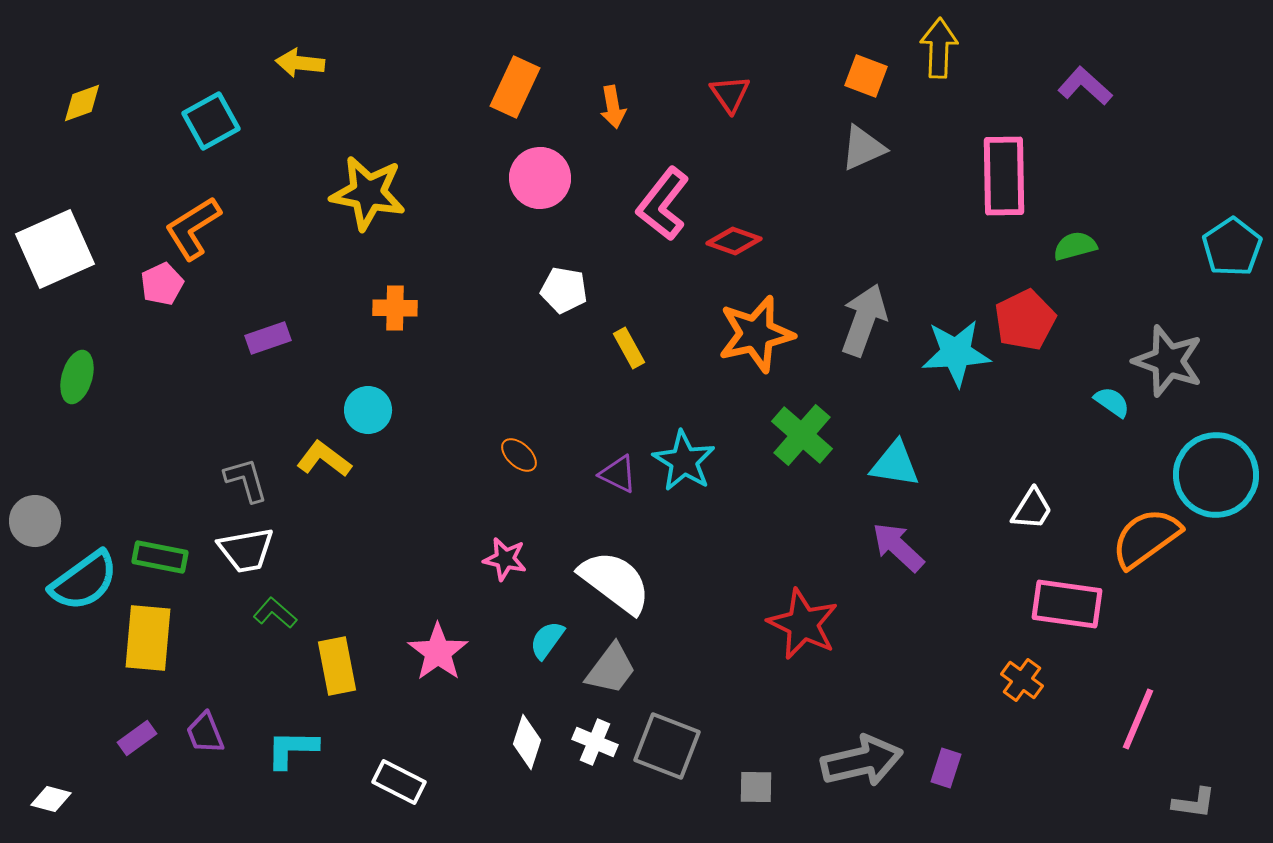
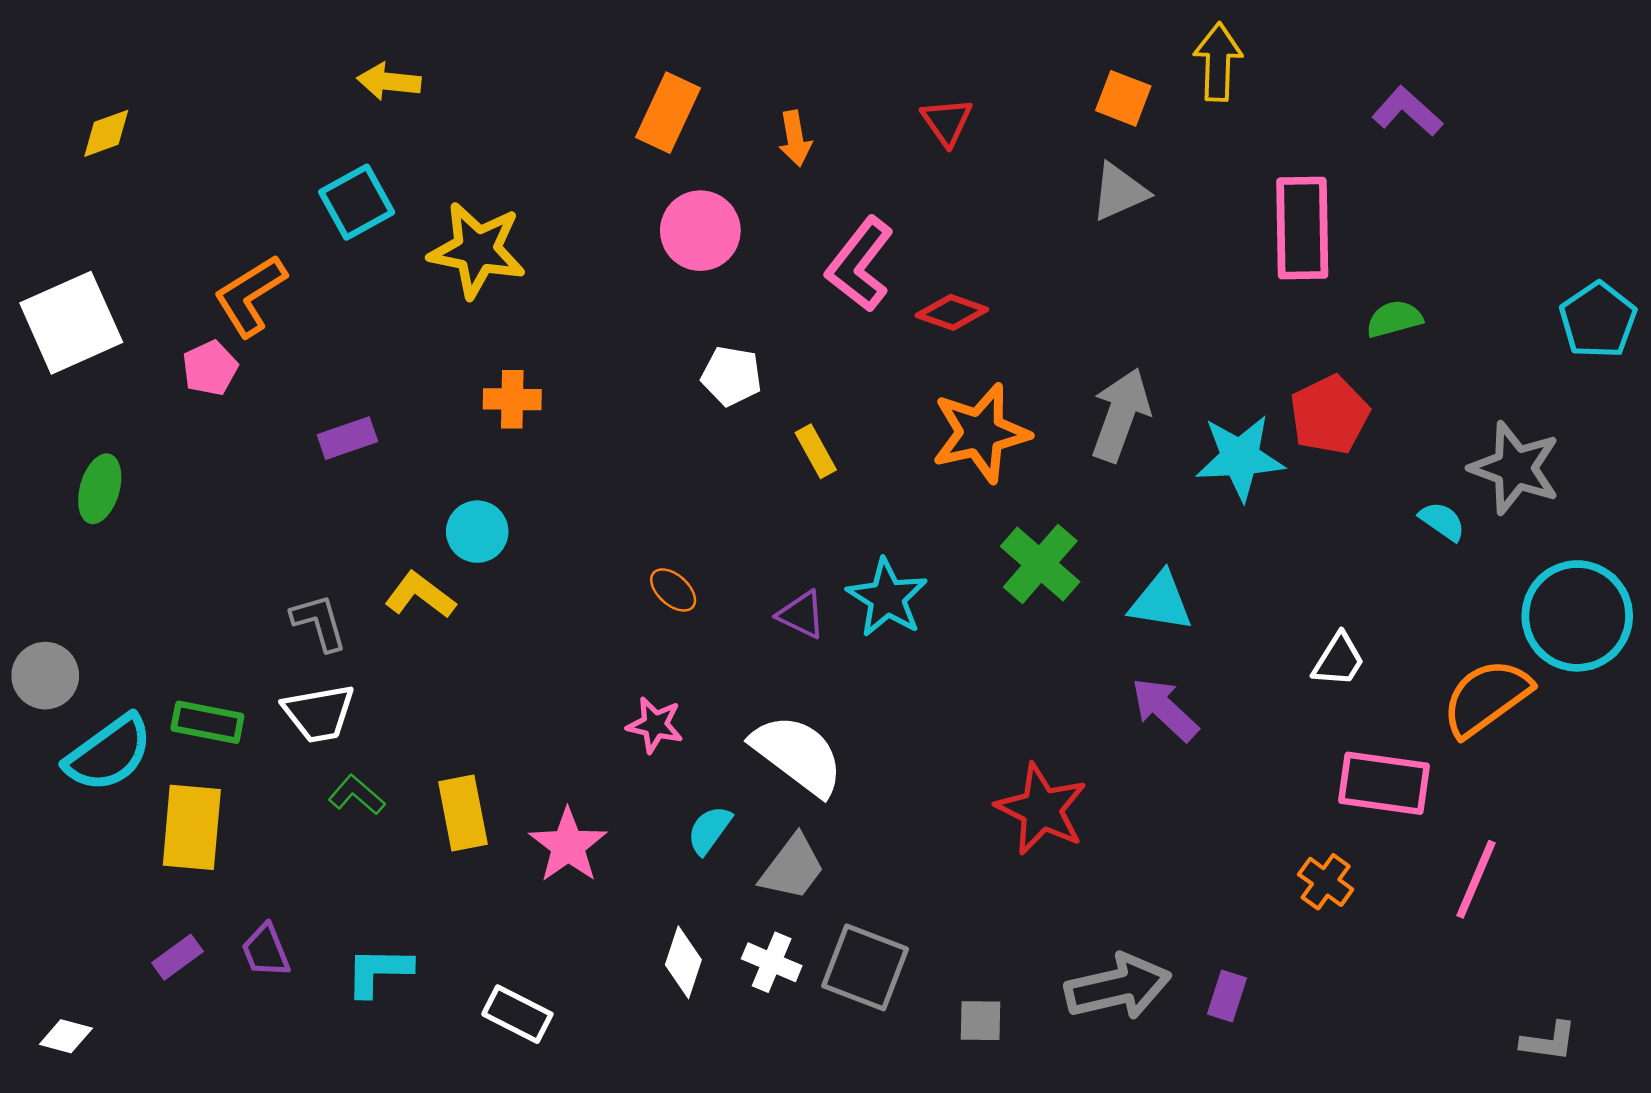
cyan square: (211, 121) -> (357, 202), moved
yellow rectangle: (337, 666) -> (463, 813), moved
pink line: (1138, 719) -> (1476, 879), moved

